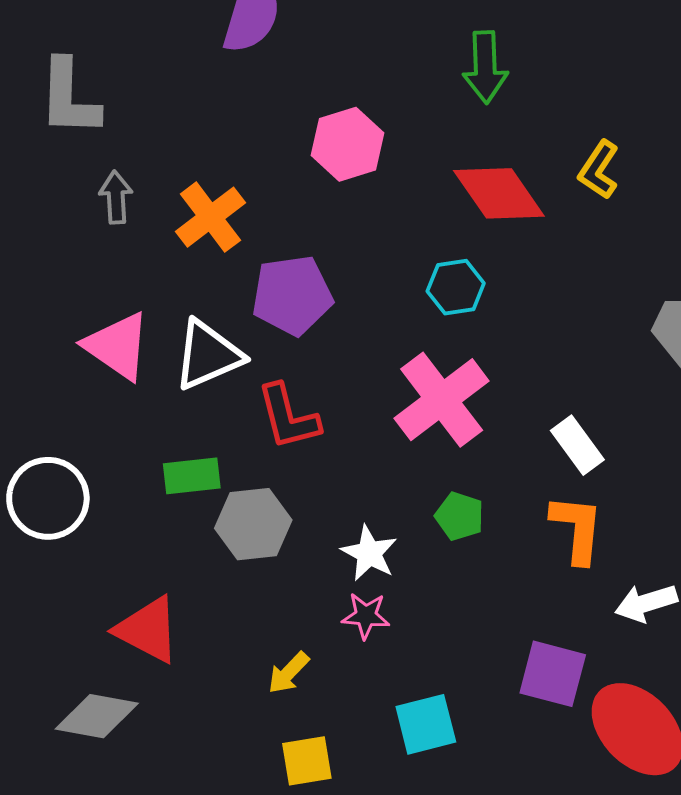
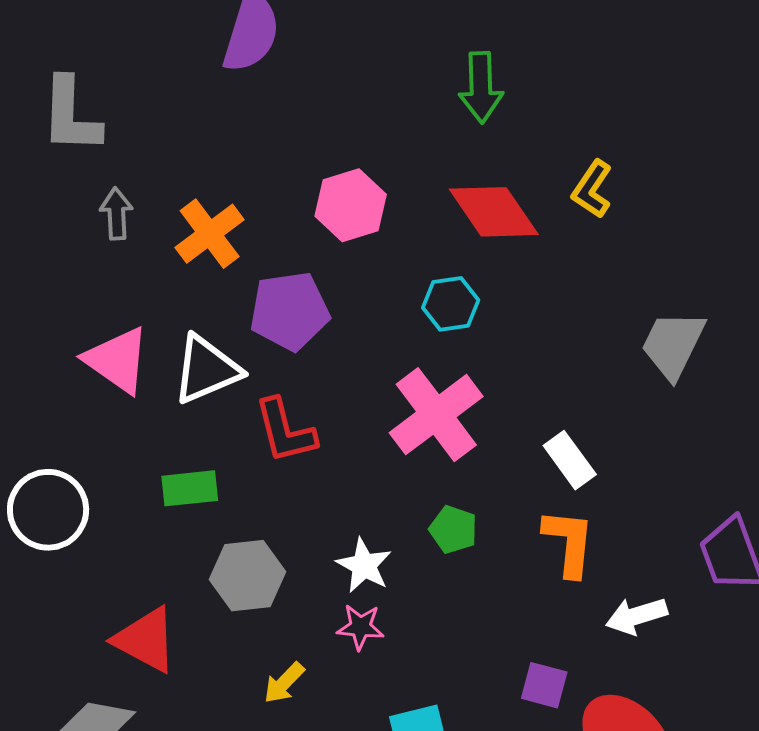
pink hexagon: (348, 144) -> (351, 205), moved
gray hexagon: (253, 524) -> (248, 576), moved
purple square: (553, 674) -> (544, 685), size x0.7

